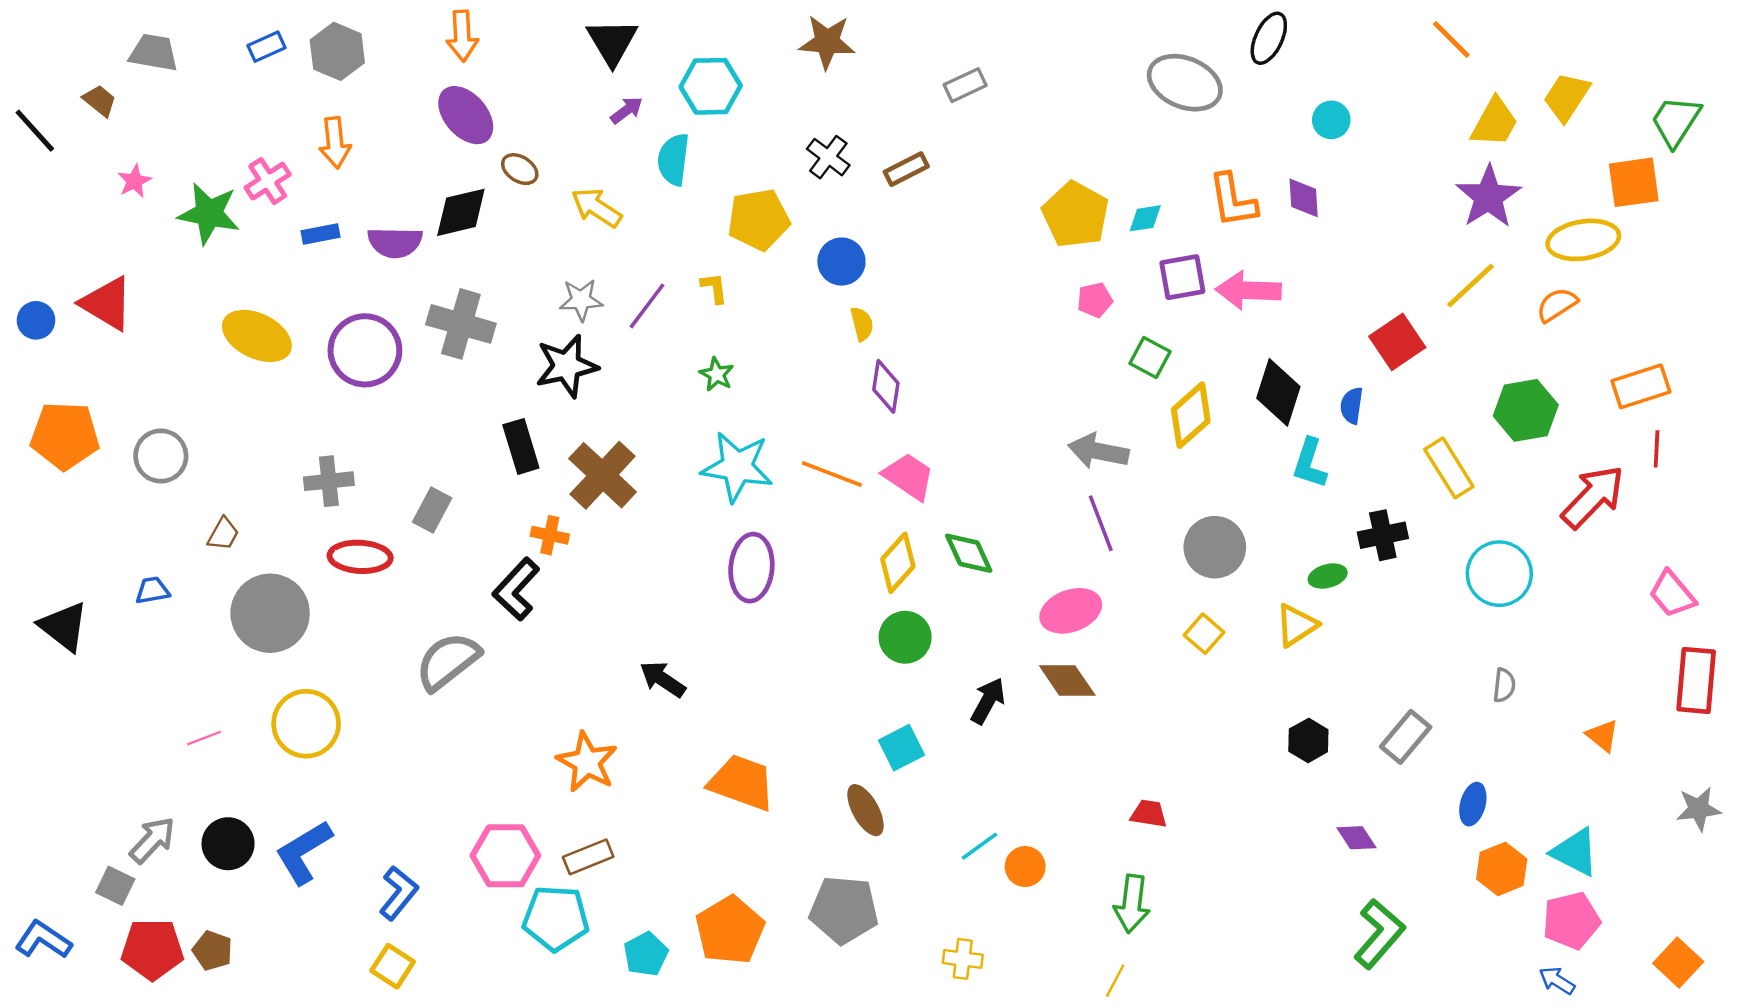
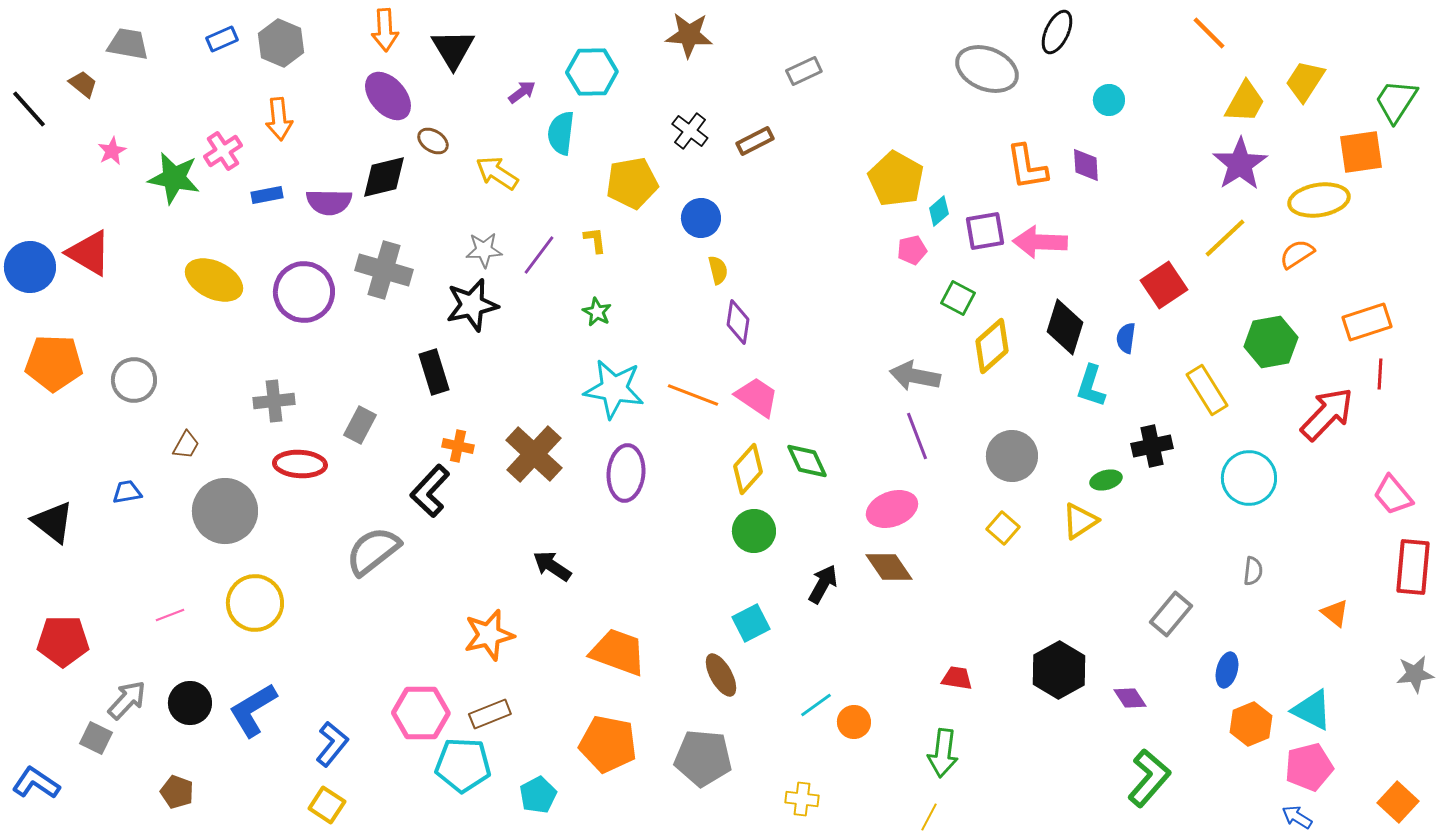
black triangle: (612, 42) -> (453, 49), moved
cyan diamond: (1145, 218) -> (939, 211), moved, turned -32
blue circle: (36, 320) -> (30, 267), size x1.6
brown cross: (603, 475) -> (534, 454), moved
black hexagon: (1308, 740) -> (1059, 670), moved, size x1.6
orange star: (587, 762) -> (489, 635), turned 30
orange pentagon: (730, 930) -> (608, 744), moved, turned -30
red pentagon: (152, 949) -> (63, 641), moved

